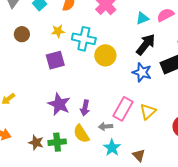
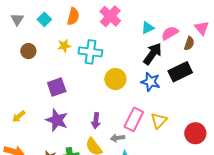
pink semicircle: (165, 15) -> (170, 33), moved
yellow circle: (105, 55) -> (115, 79), moved
purple square: (55, 60) -> (57, 87), moved
purple star: (59, 104) -> (57, 120), moved

